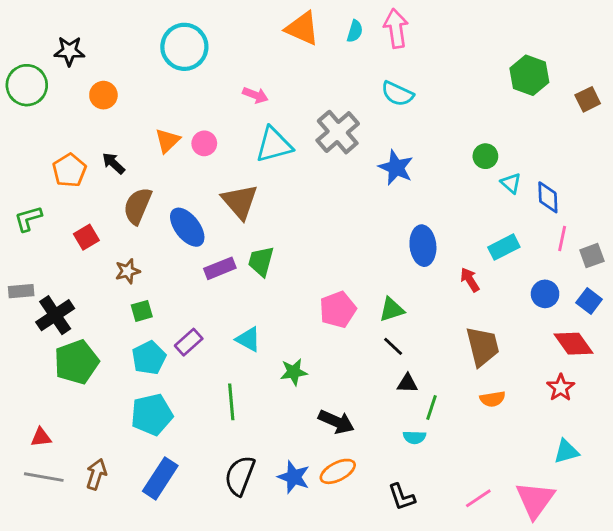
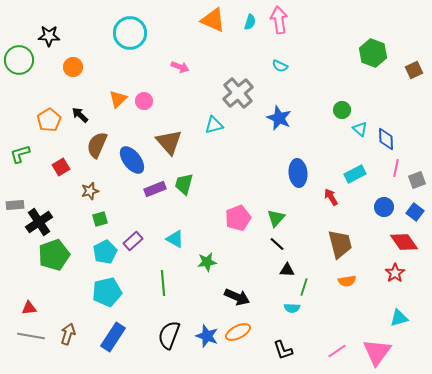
cyan semicircle: (397, 94) -> (280, 66), size x0.7
cyan triangle: (274, 145) -> (214, 125), moved, size x0.7
green triangle: (392, 310) -> (276, 218), turned -30

